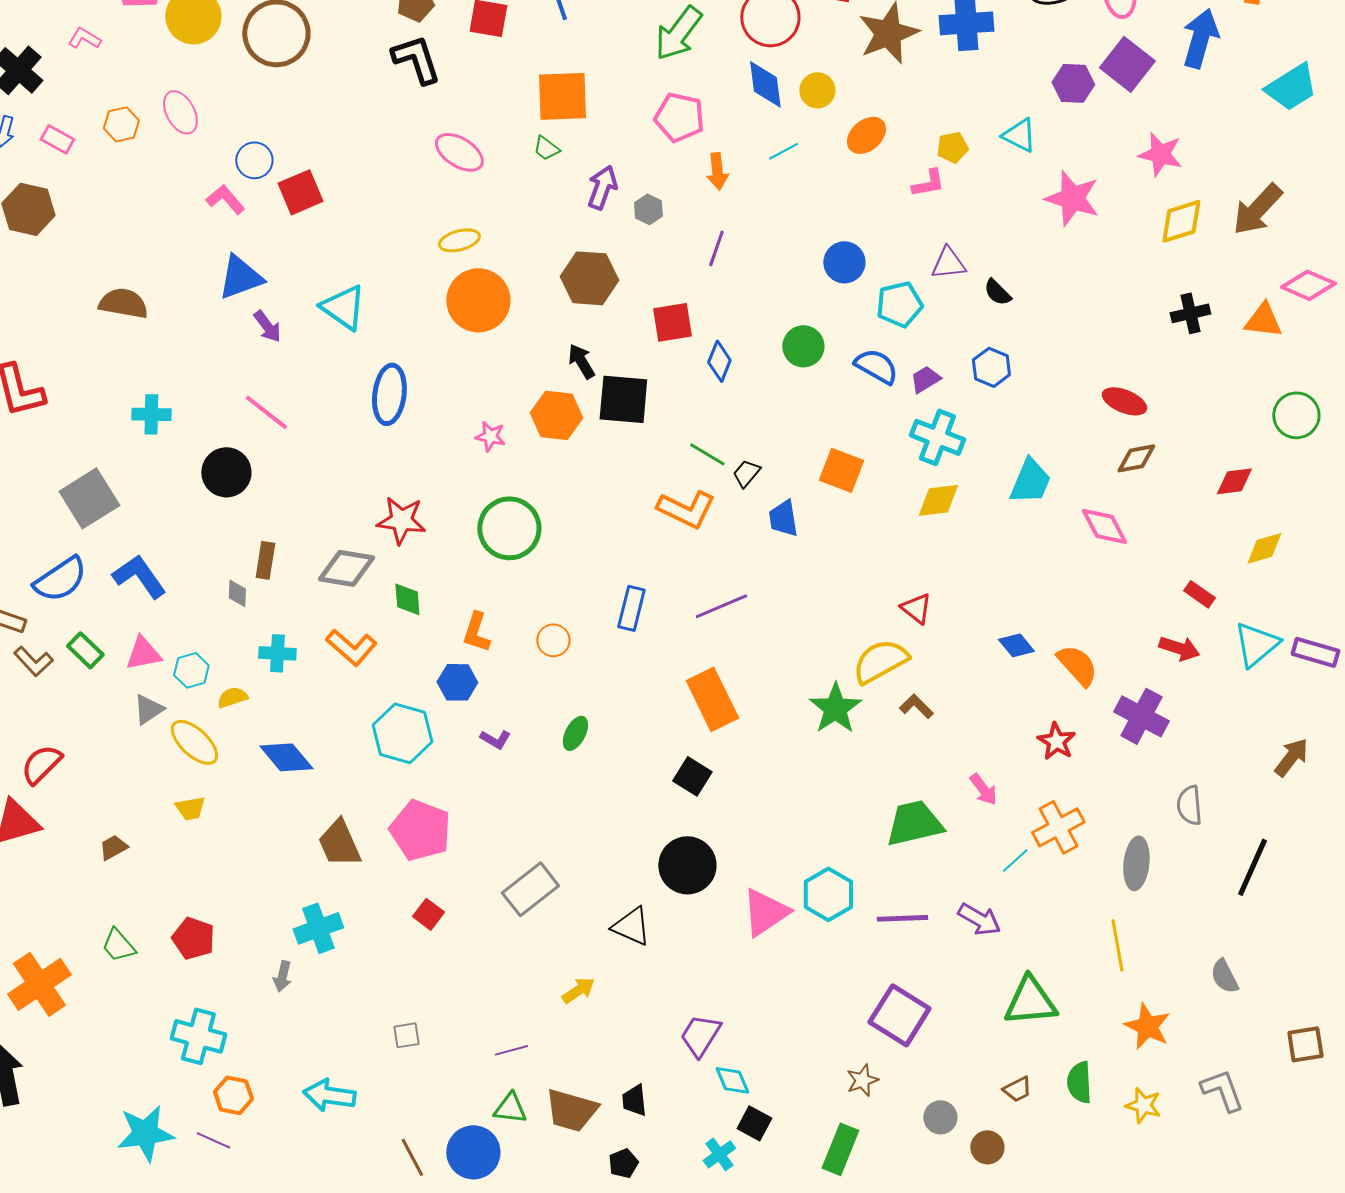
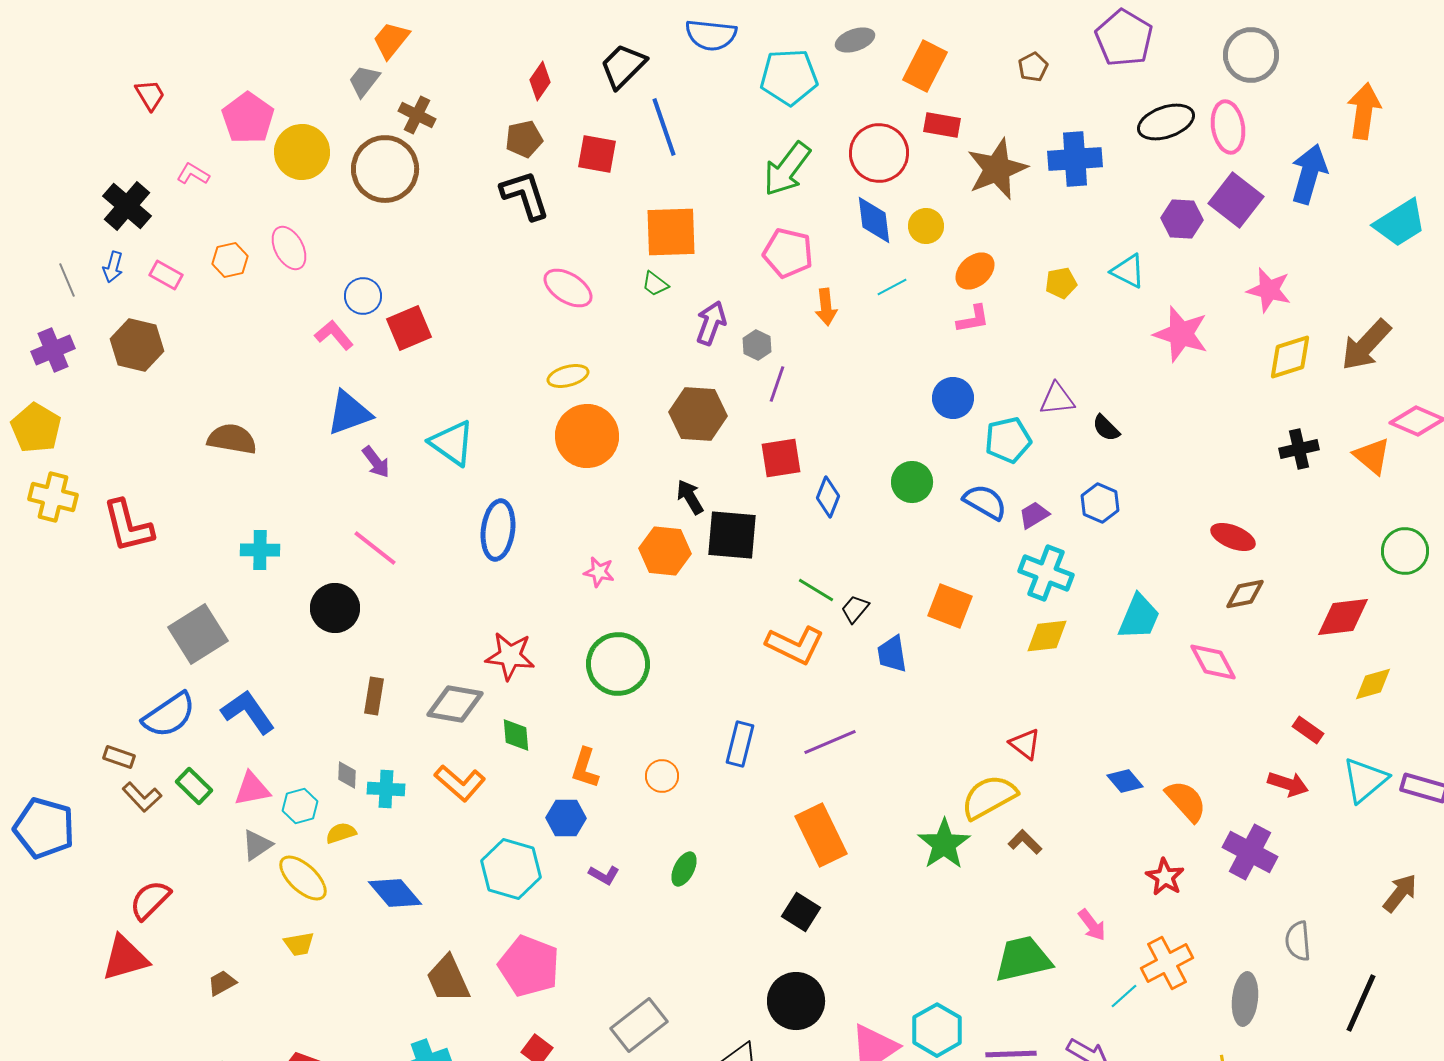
pink L-shape: (928, 183) -> (973, 319), moved
purple line: (716, 248) -> (777, 384), moved
orange triangle: (1263, 320) -> (1372, 456), turned 33
red diamond: (1234, 481) -> (1343, 617), size x1.4
gray diamond: (237, 593) -> (347, 775), moved

